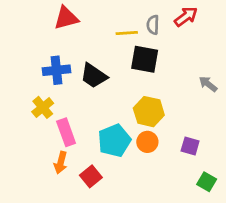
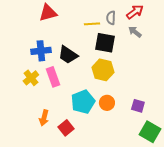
gray arrow: (208, 84) -> (135, 32), moved
yellow hexagon: (149, 112) -> (103, 70), moved
pink rectangle: (66, 132) -> (53, 77), moved
green square: (207, 182) -> (150, 132), size x1.5

